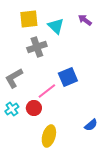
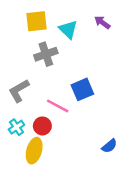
pink line: (47, 91) -> (58, 106), turned 66
yellow ellipse: (49, 136) -> (34, 151), moved

